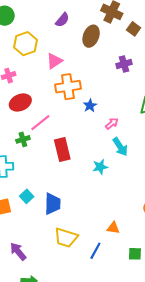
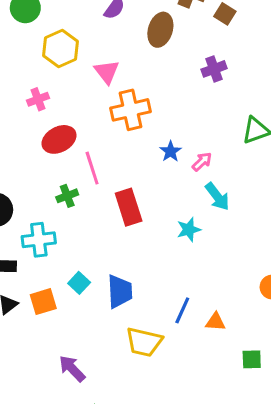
pink triangle: (54, 61) -> (107, 72), turned -30
blue star: (90, 106) -> (170, 151), moved
pink line: (40, 123) -> (92, 168), turned -65
blue line: (95, 251) -> (182, 310), moved

